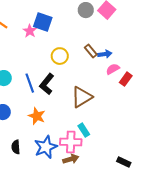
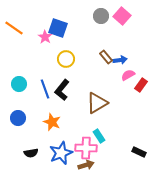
yellow circle: (60, 56) -> (66, 59), moved
black semicircle: (16, 147) -> (31, 153), turned -96
black rectangle: (124, 162) -> (139, 152), moved

